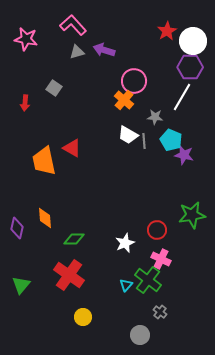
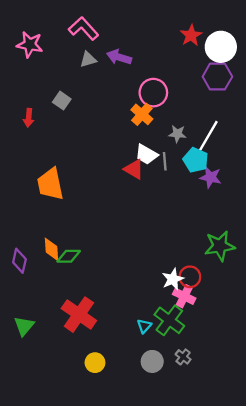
white line: (182, 97) -> (208, 136), moved
red triangle: (72, 148) -> (134, 169), moved
red circle: (157, 230) -> (190, 277), moved
green diamond: (74, 239) -> (69, 256), moved
white star: (125, 243) -> (173, 279), moved
gray circle: (140, 335) -> (152, 361), moved

